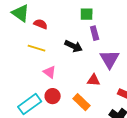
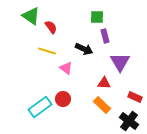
red semicircle: (41, 24) -> (51, 27), turned 32
pink triangle: (50, 72) -> (66, 68), moved
orange rectangle: (82, 102) -> (102, 105), moved

